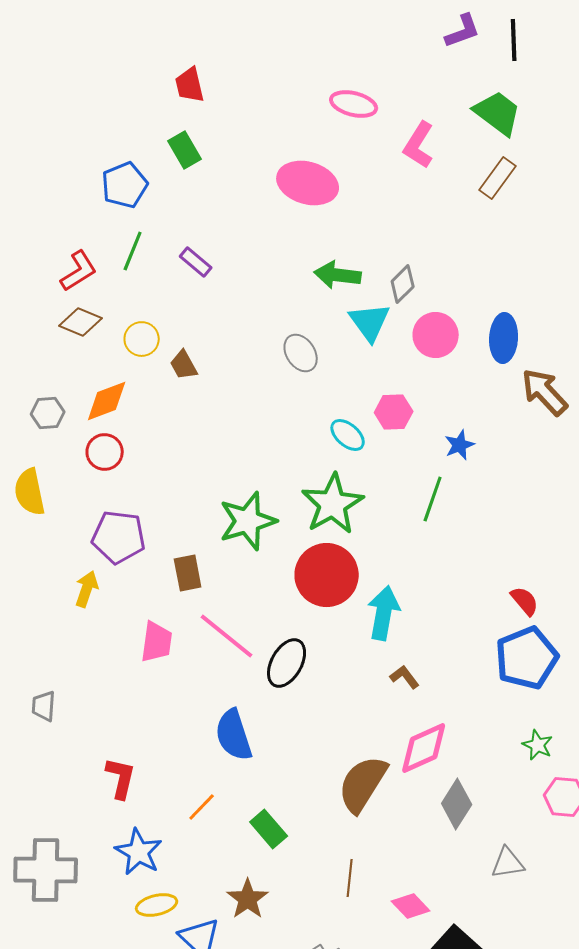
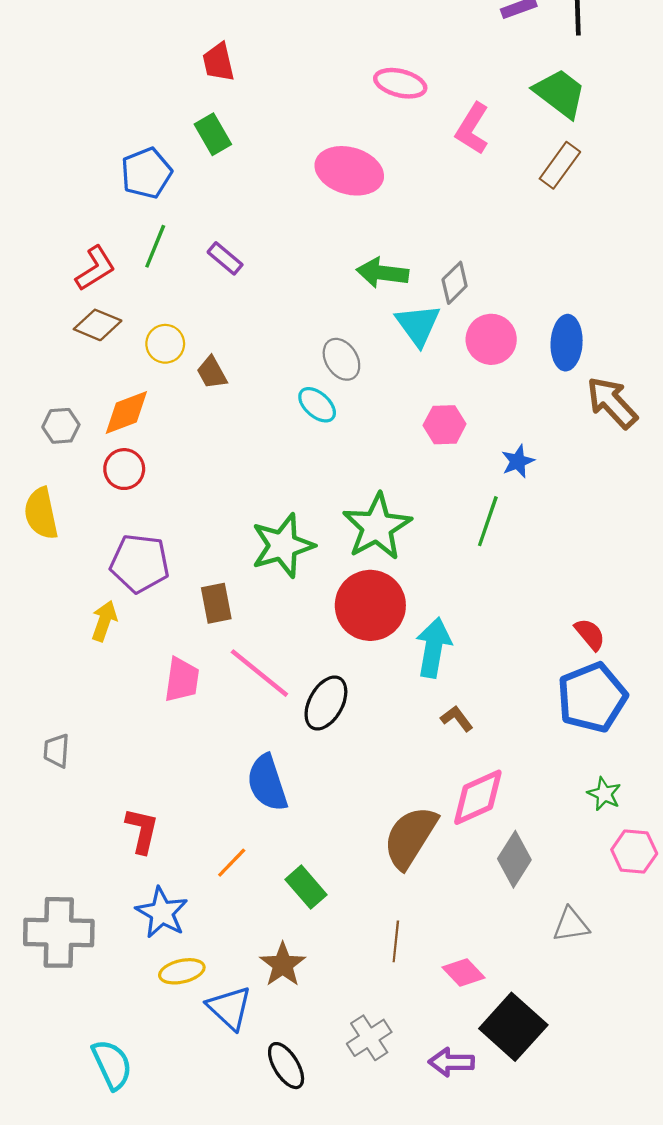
cyan ellipse: (348, 435) -> (317, 405), moved

